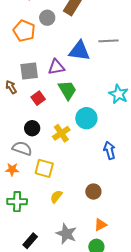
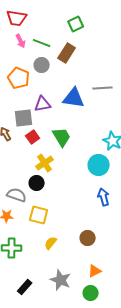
purple triangle: (56, 67) -> (43, 104), moved
red square: (38, 98) -> (33, 137), moved
cyan circle: (86, 118) -> (99, 165), moved
black circle: (32, 128) -> (37, 183), moved
yellow cross: (61, 133) -> (45, 163), moved

